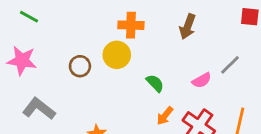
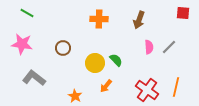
yellow circle: (117, 55) -> (95, 63), moved
pink semicircle: (202, 80) -> (149, 47), moved, turned -64
orange arrow: (165, 116) -> (106, 86), moved

